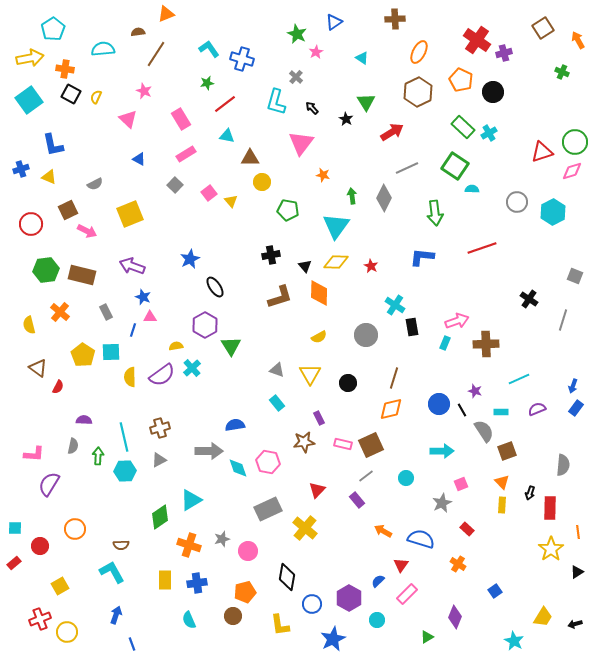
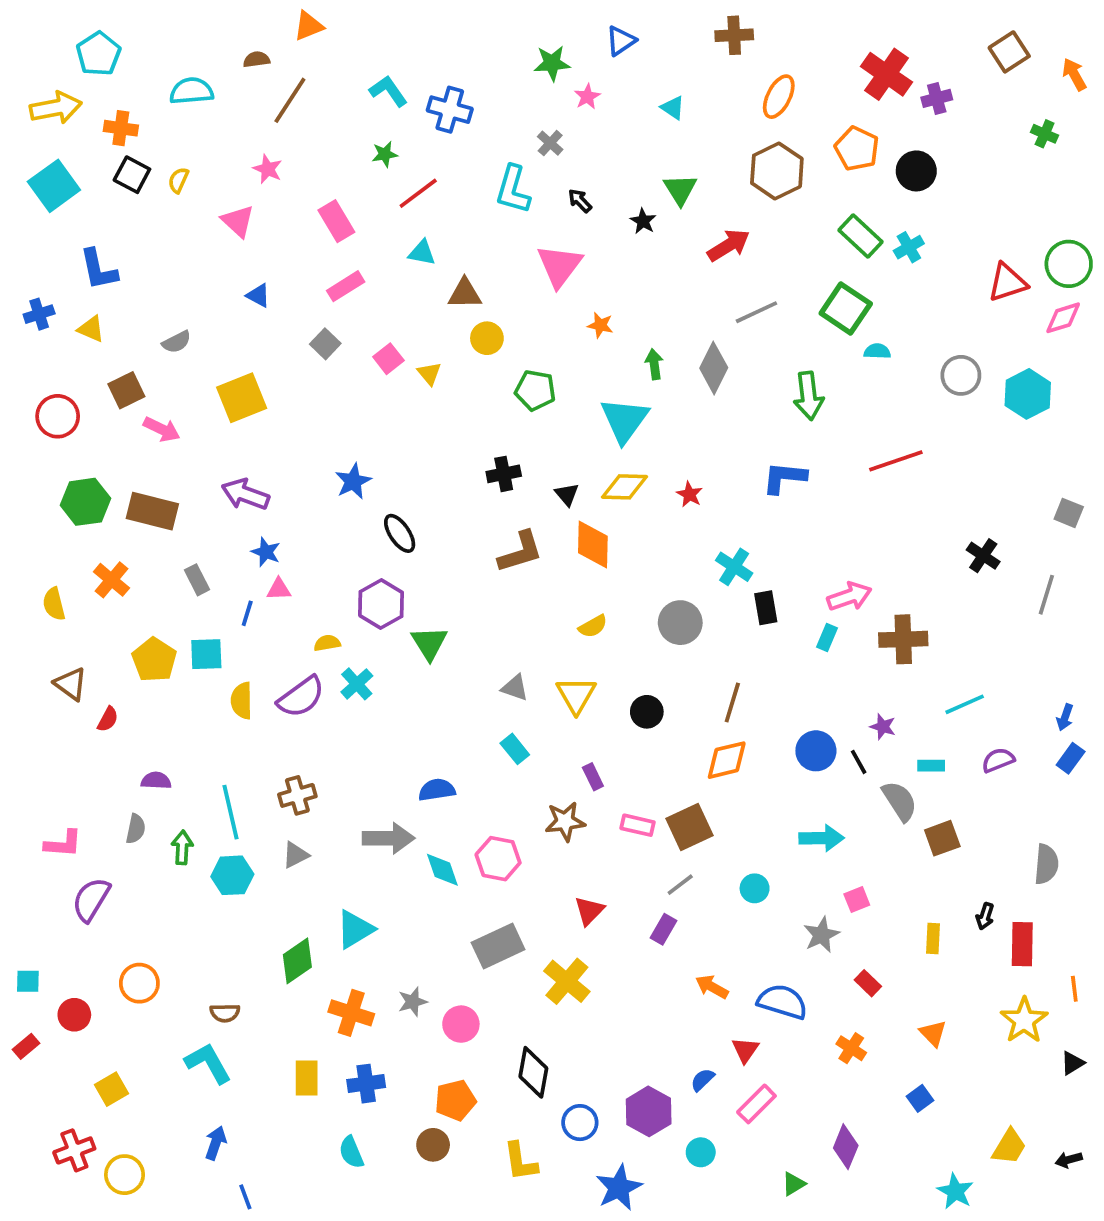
green star: (297, 34) -> (552, 63), turned -30
orange triangle: (502, 482) -> (933, 1033), moved
purple rectangle: (357, 500) -> (664, 929), turned 70

